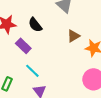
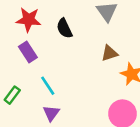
purple rectangle: (23, 46) -> (28, 52), moved

